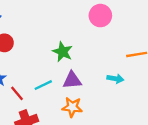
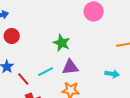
cyan arrow: (115, 79) -> (112, 74), moved

